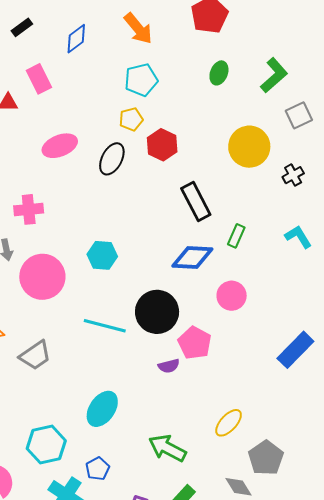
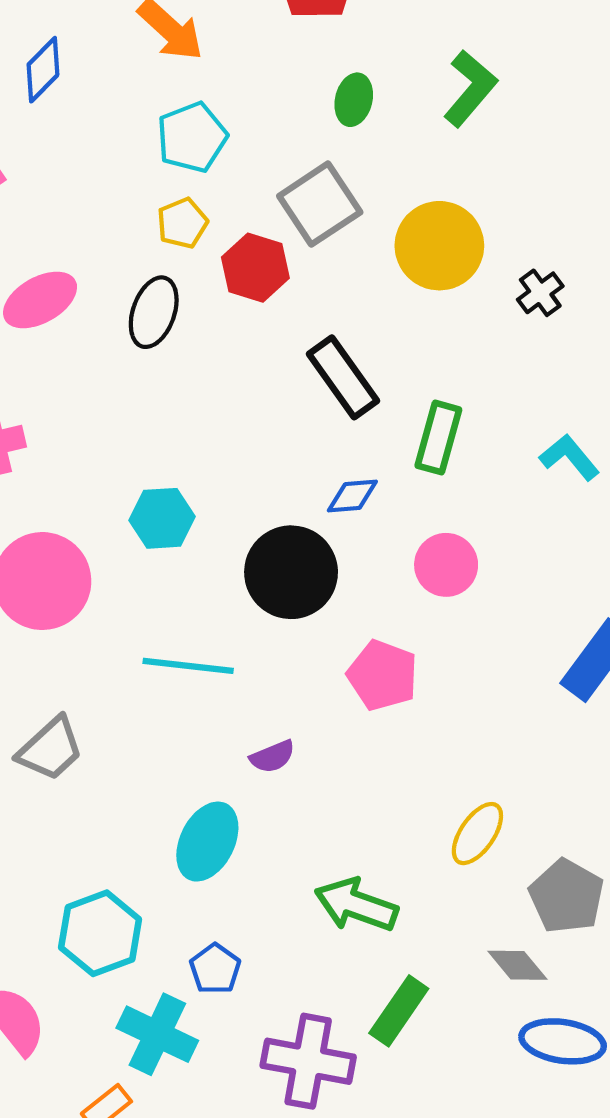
gray square: (299, 115) -> (320, 204), moved, size x1.4
green rectangle: (236, 236) -> (438, 438), size x1.4
cyan L-shape: (298, 237) -> (569, 457), moved
blue diamond: (192, 257) -> (352, 496), size x0.6
black circle: (157, 312) -> (291, 572), moved
purple semicircle: (169, 366) -> (272, 757), moved

